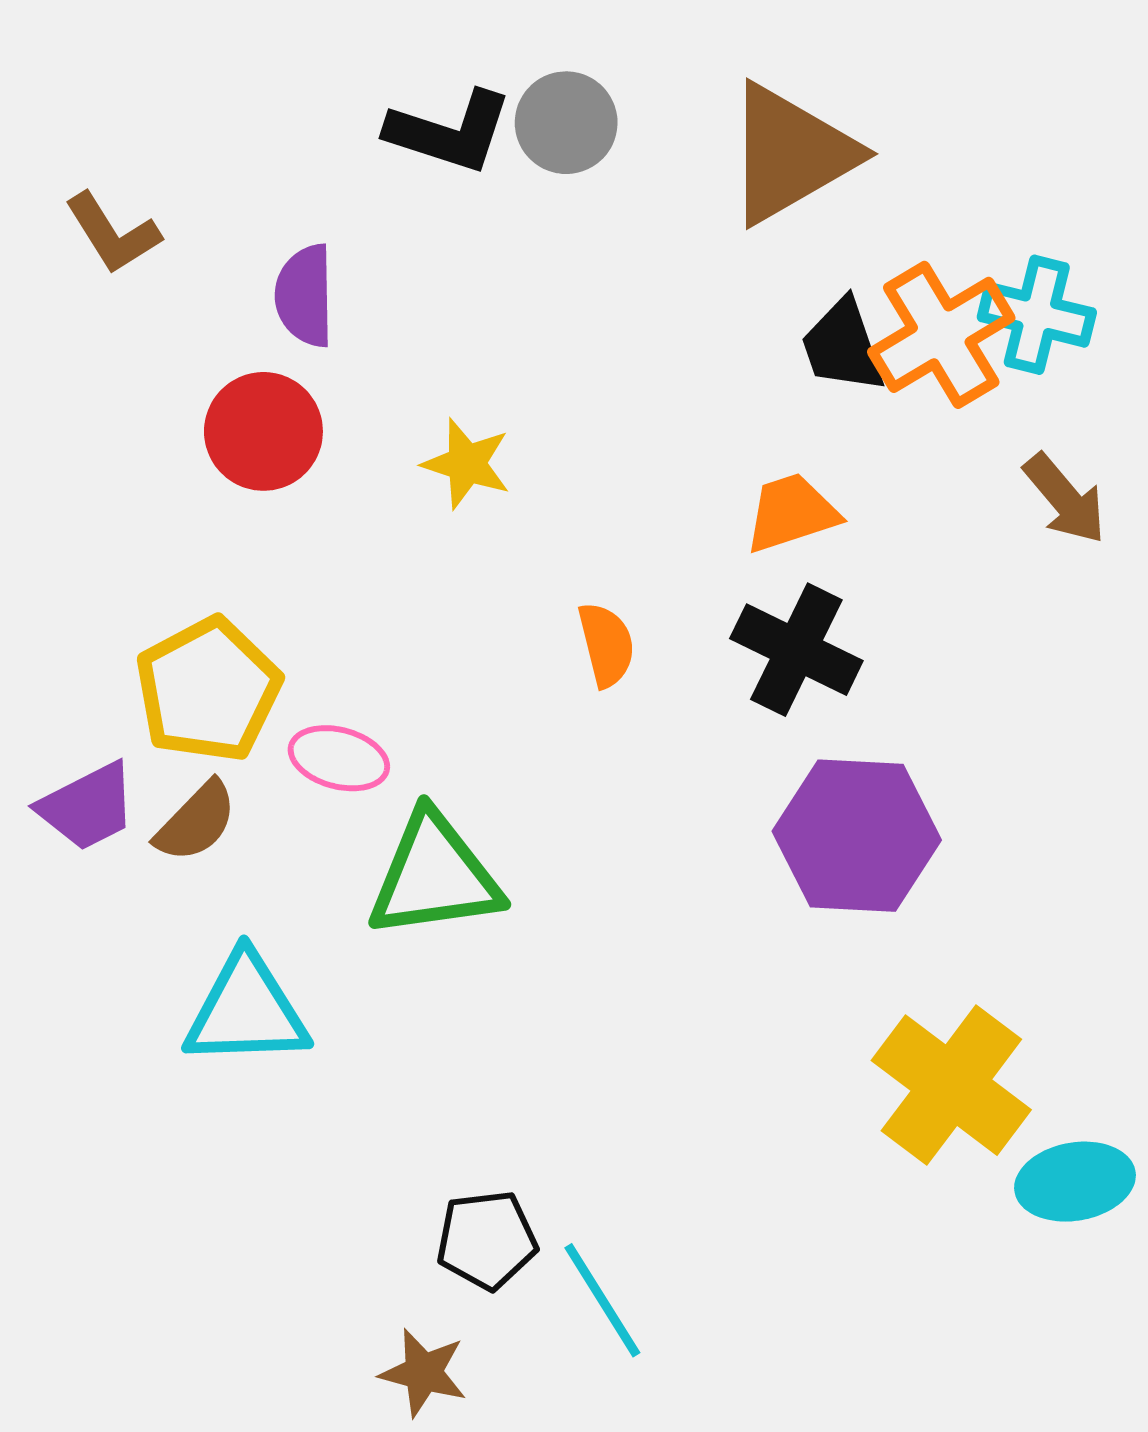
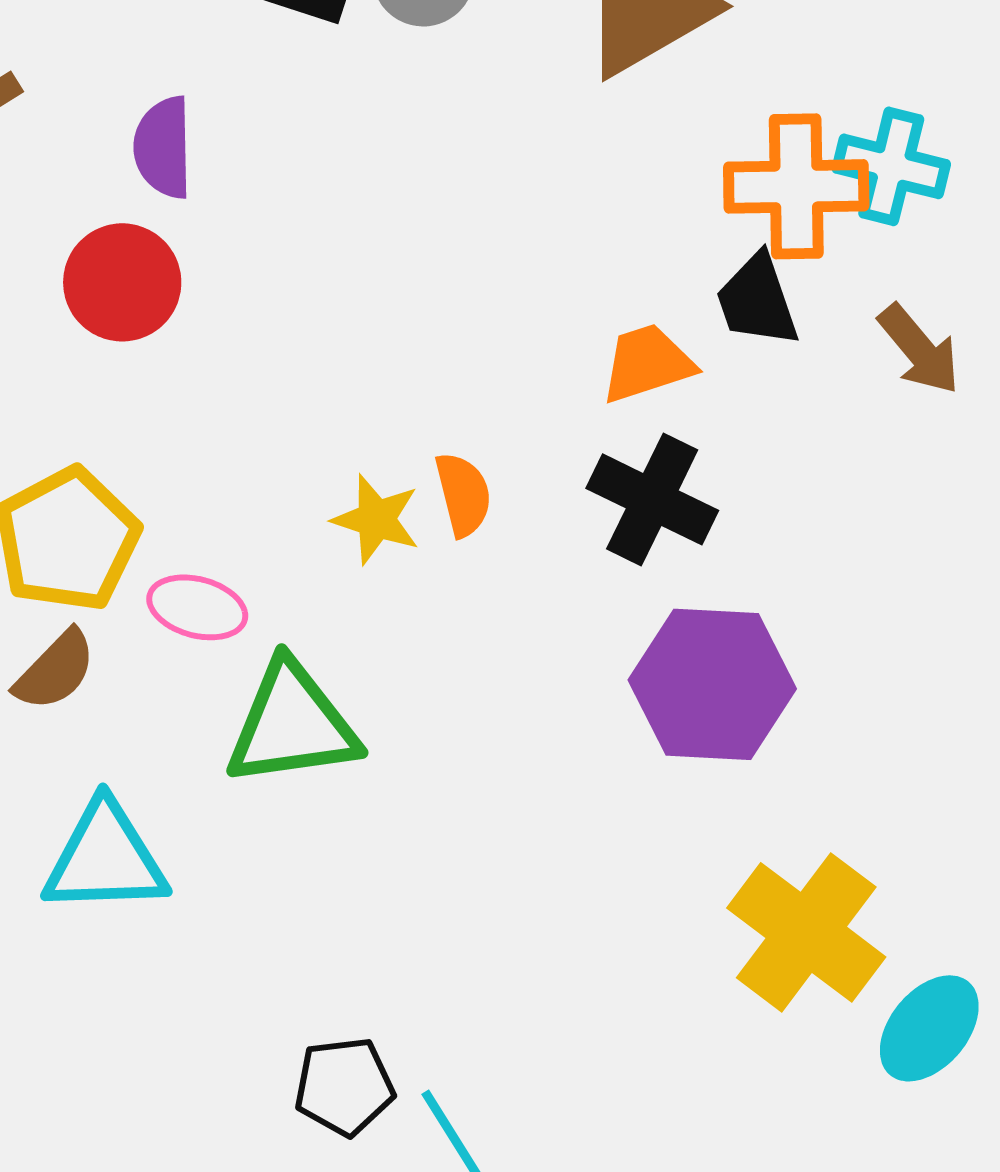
orange cross: (941, 335) -> (796, 186), turned 30
black trapezoid: (843, 346) -> (757, 300), moved
yellow star: (467, 464) -> (376, 519), moved
cyan ellipse: (1075, 1182) -> (929, 1028), turned -40

